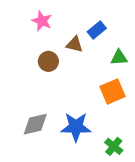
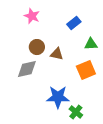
brown triangle: (75, 44) -> (57, 54), moved
gray diamond: (35, 124) -> (27, 69), moved
green cross: (114, 146) -> (76, 112), moved

